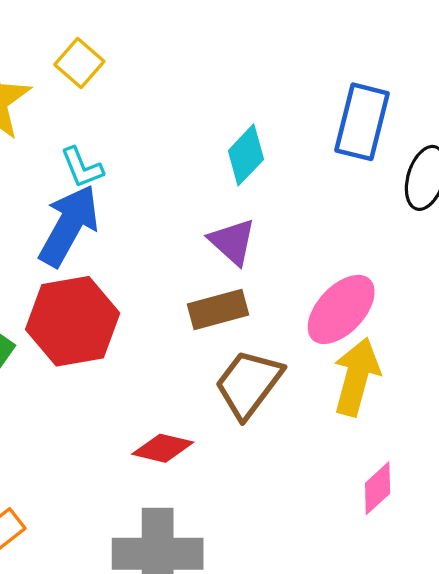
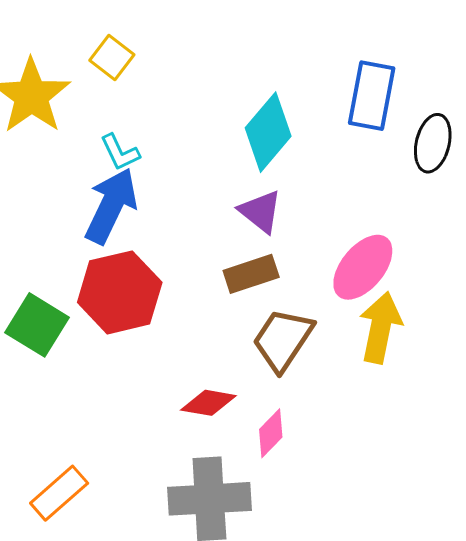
cyan diamond: (246, 155) -> (268, 132), size x1.4
pink diamond: (378, 488) -> (271, 433), moved

